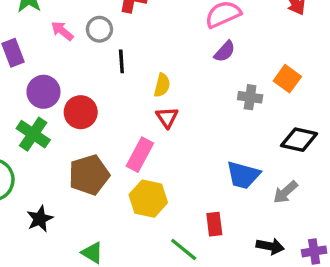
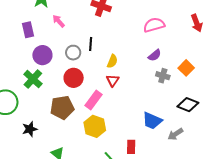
gray circle: (99, 29) -> (73, 53), moved
purple semicircle: (225, 51) -> (155, 55), moved
red circle: (81, 112) -> (74, 78), moved

